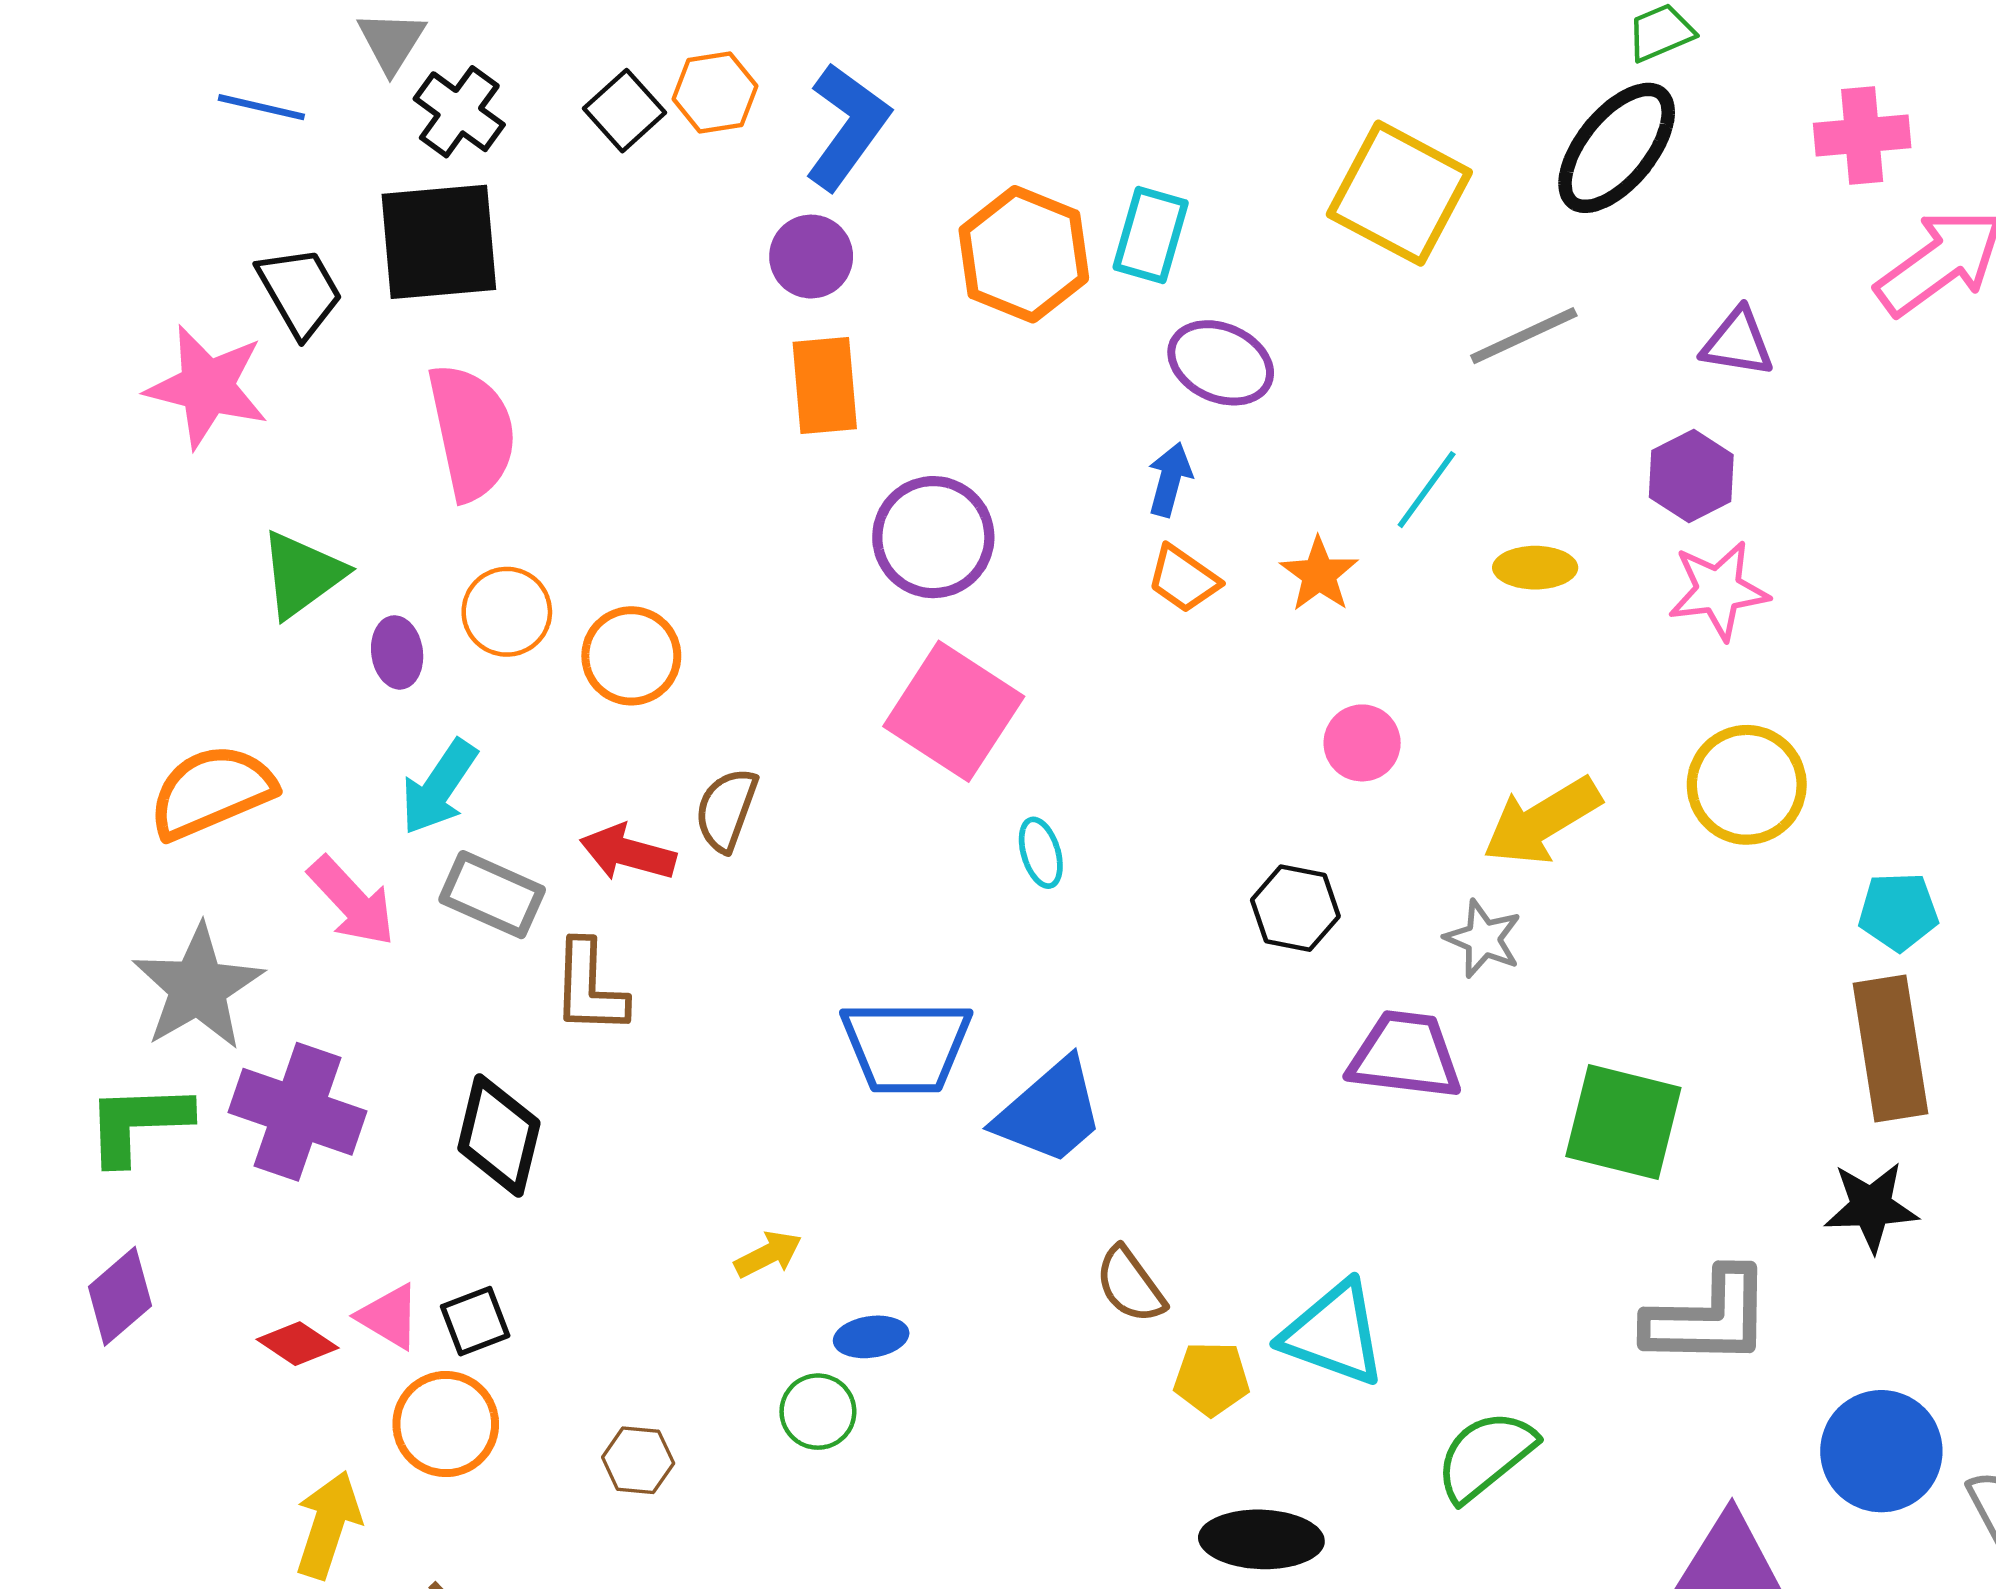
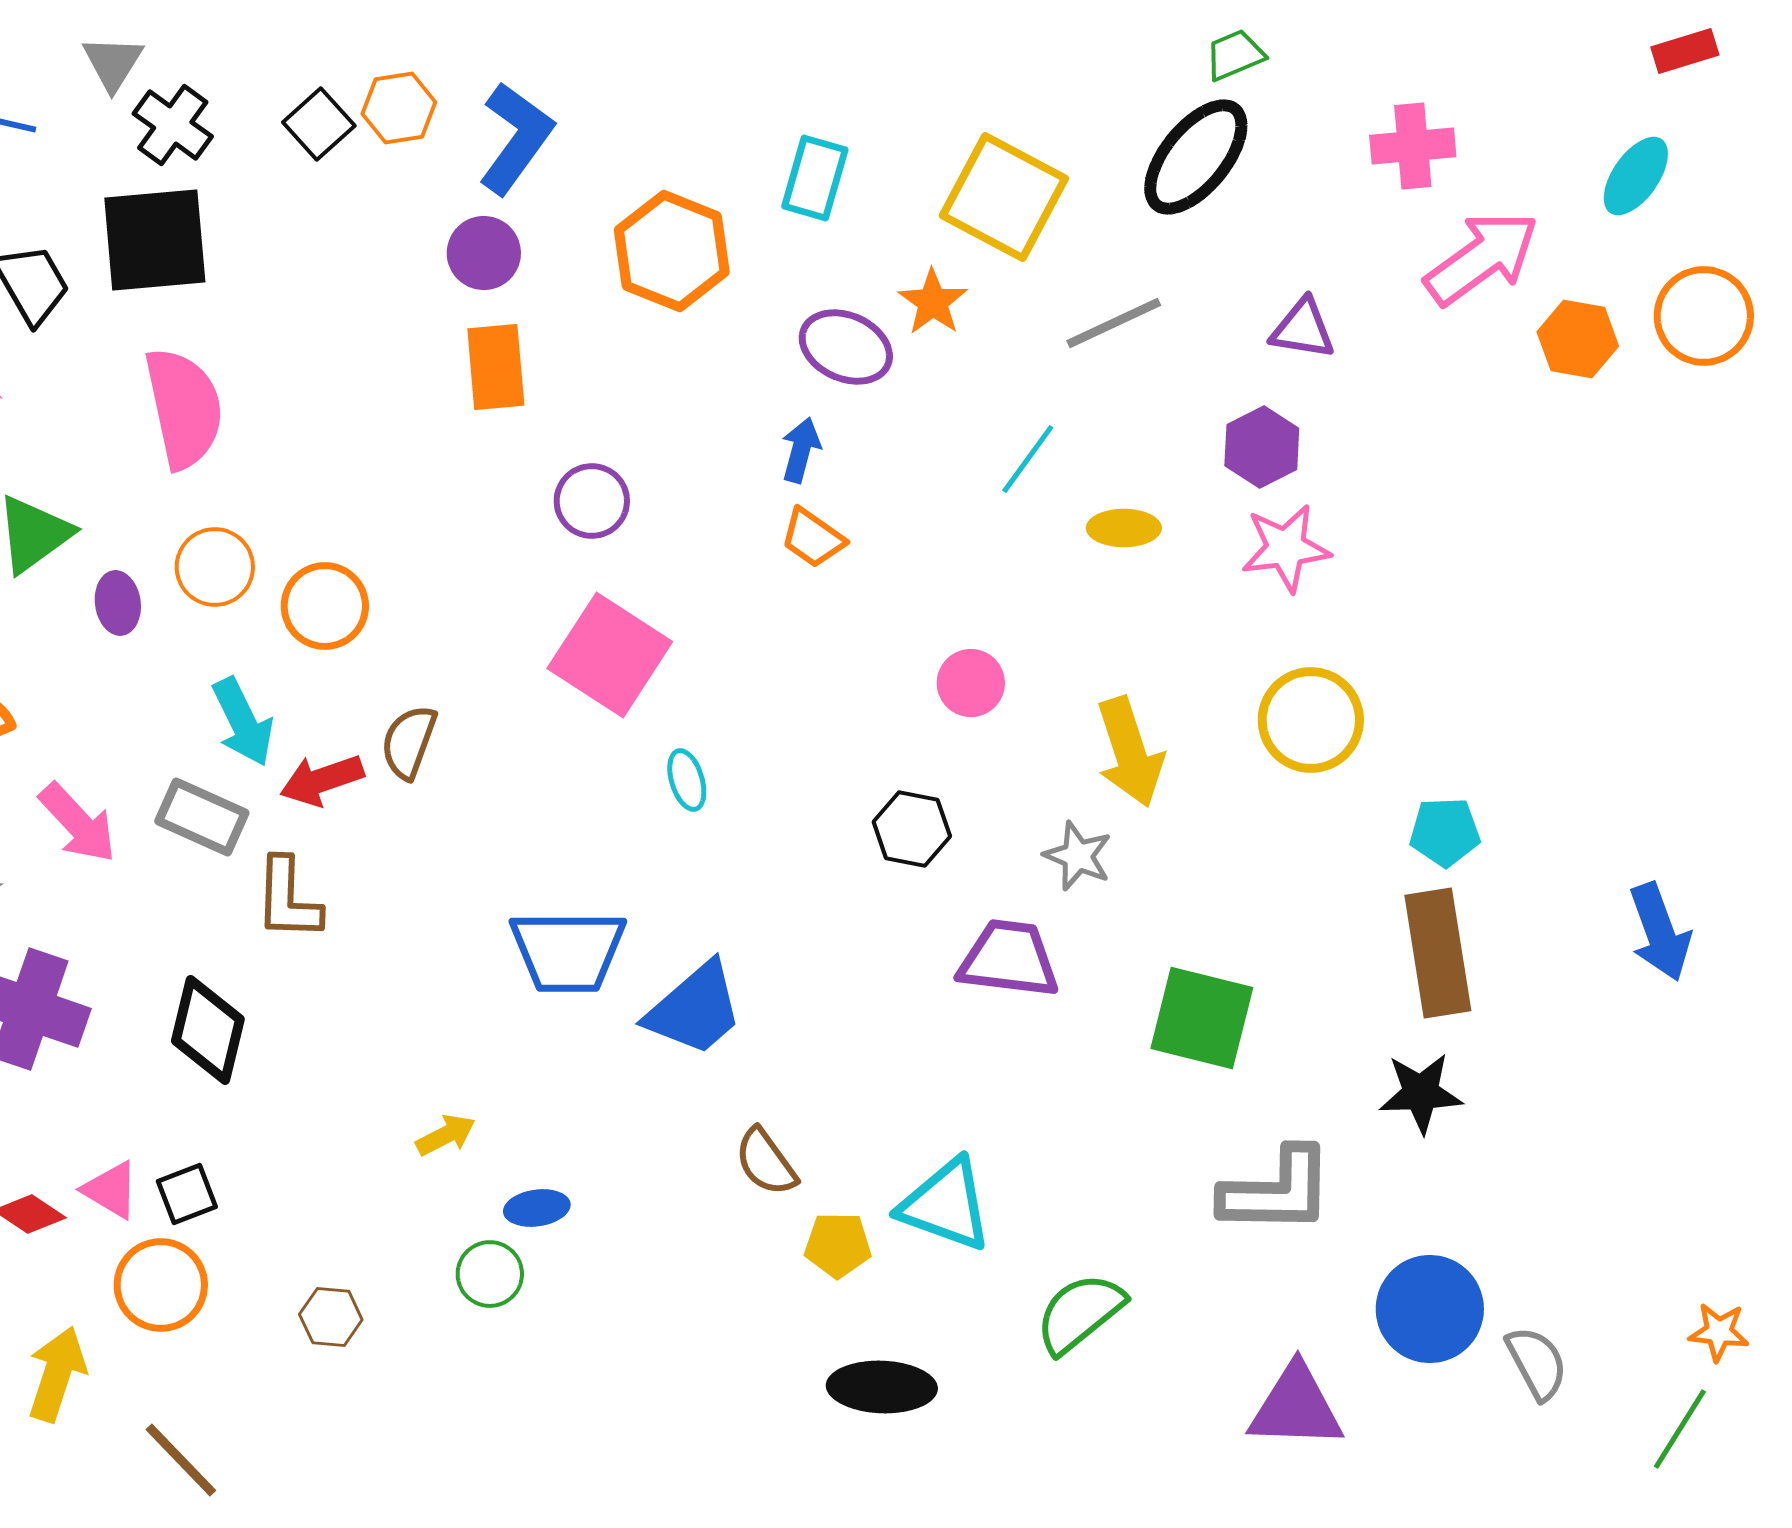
cyan rectangle: (1151, 235) -> (815, 178), moved
purple circle: (933, 537) -> (592, 501), size x0.7
orange star: (1319, 574) -> (933, 302), moved
cyan arrow: (439, 787) -> (243, 722), moved, turned -60
yellow arrow: (1542, 821) -> (1130, 752), turned -77
red arrow: (628, 853) -> (322, 780), turned -34

